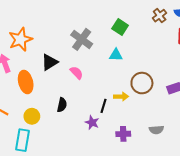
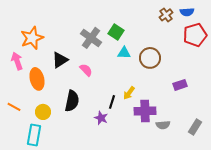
green square: (120, 27) -> (116, 32), moved
brown circle: (142, 83) -> (150, 58), moved
yellow arrow: (121, 97) -> (129, 93), turned 128
black semicircle: (62, 105) -> (72, 101), size x1.5
purple cross: (123, 134) -> (145, 111), moved, size x1.5

